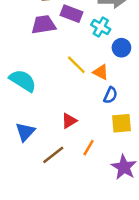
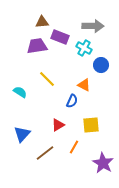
yellow line: (76, 65) -> (47, 79), moved
cyan semicircle: (23, 81) -> (20, 92), size x0.6
blue semicircle: (110, 95) -> (72, 101), moved
yellow square: (121, 123) -> (91, 125), moved

